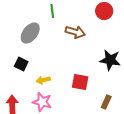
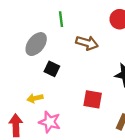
black square: (21, 64) -> (52, 69), moved
yellow arrow: (43, 80) -> (35, 98), moved

